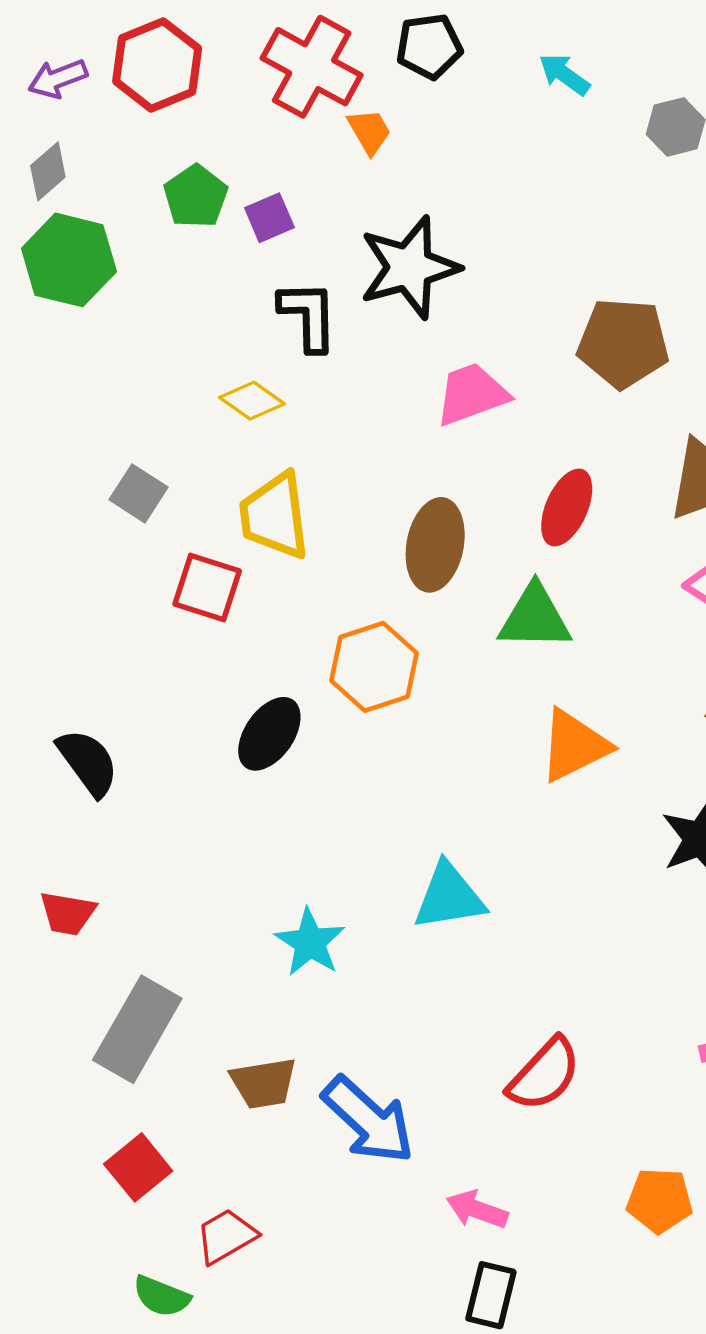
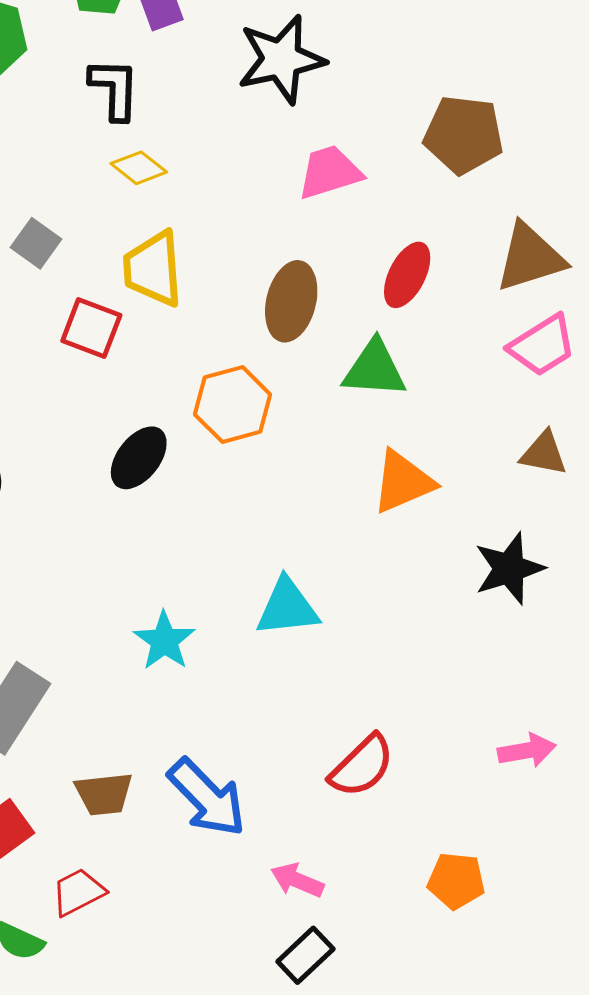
black L-shape: (308, 316) -> (114, 89), moved
brown trapezoid: (264, 1083) -> (104, 794), moved
black rectangle: (491, 1295) -> (305, 955), turned 30

